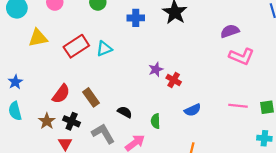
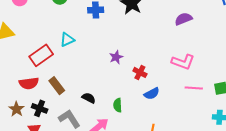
red rectangle: (76, 46) -> (41, 55), moved
pink L-shape: (241, 56) -> (183, 62), moved
red cross: (174, 80) -> (140, 72), moved
red semicircle: (61, 94) -> (29, 83), turned 48

